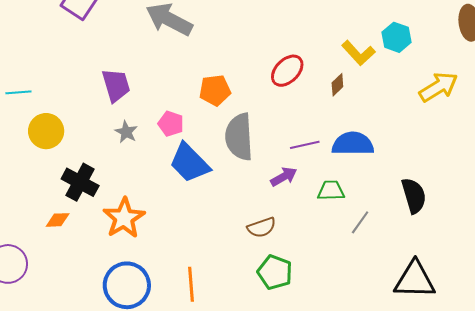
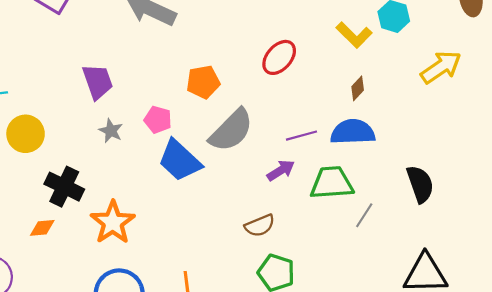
brown diamond: (337, 85) -> (358, 88), moved
gray semicircle: (239, 137) -> (231, 130), turned -129
green trapezoid: (331, 191) -> (332, 183), size x1.5

